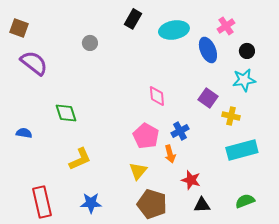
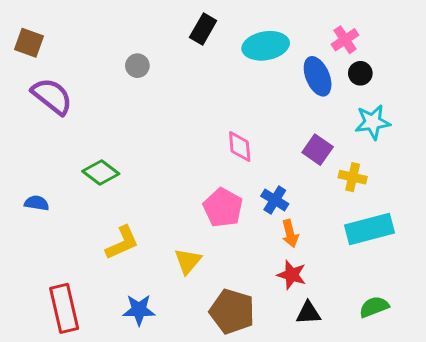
black circle: (247, 51) -> (360, 73), moved
green diamond: (66, 113) -> (101, 173), turned -35
blue cross: (180, 131) -> (275, 200), turned -30
orange arrow: (170, 154) -> (290, 234), moved
yellow triangle: (138, 171) -> (188, 261), moved

